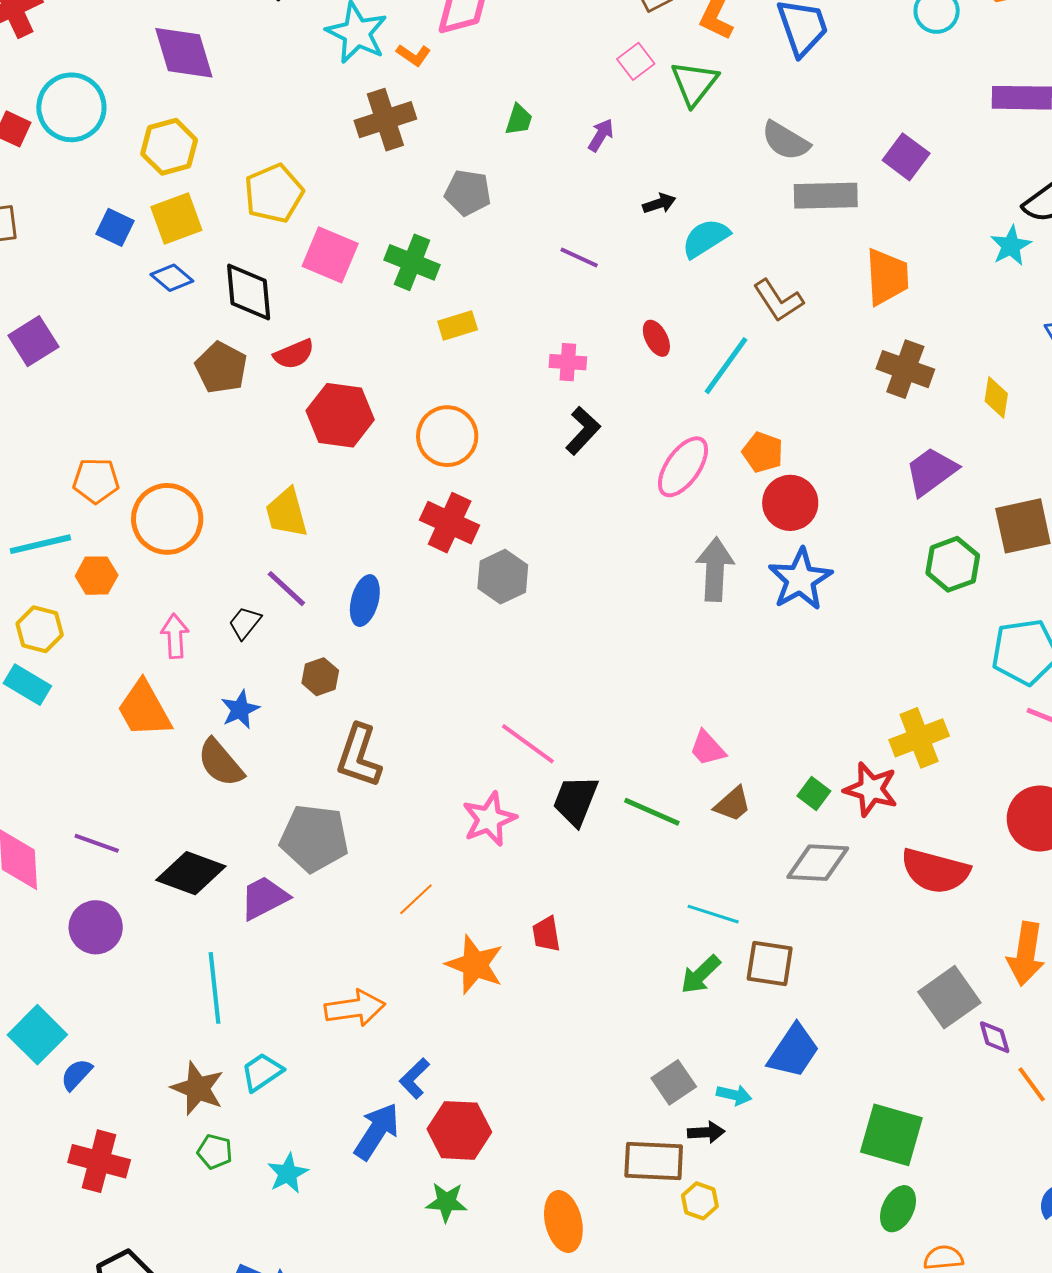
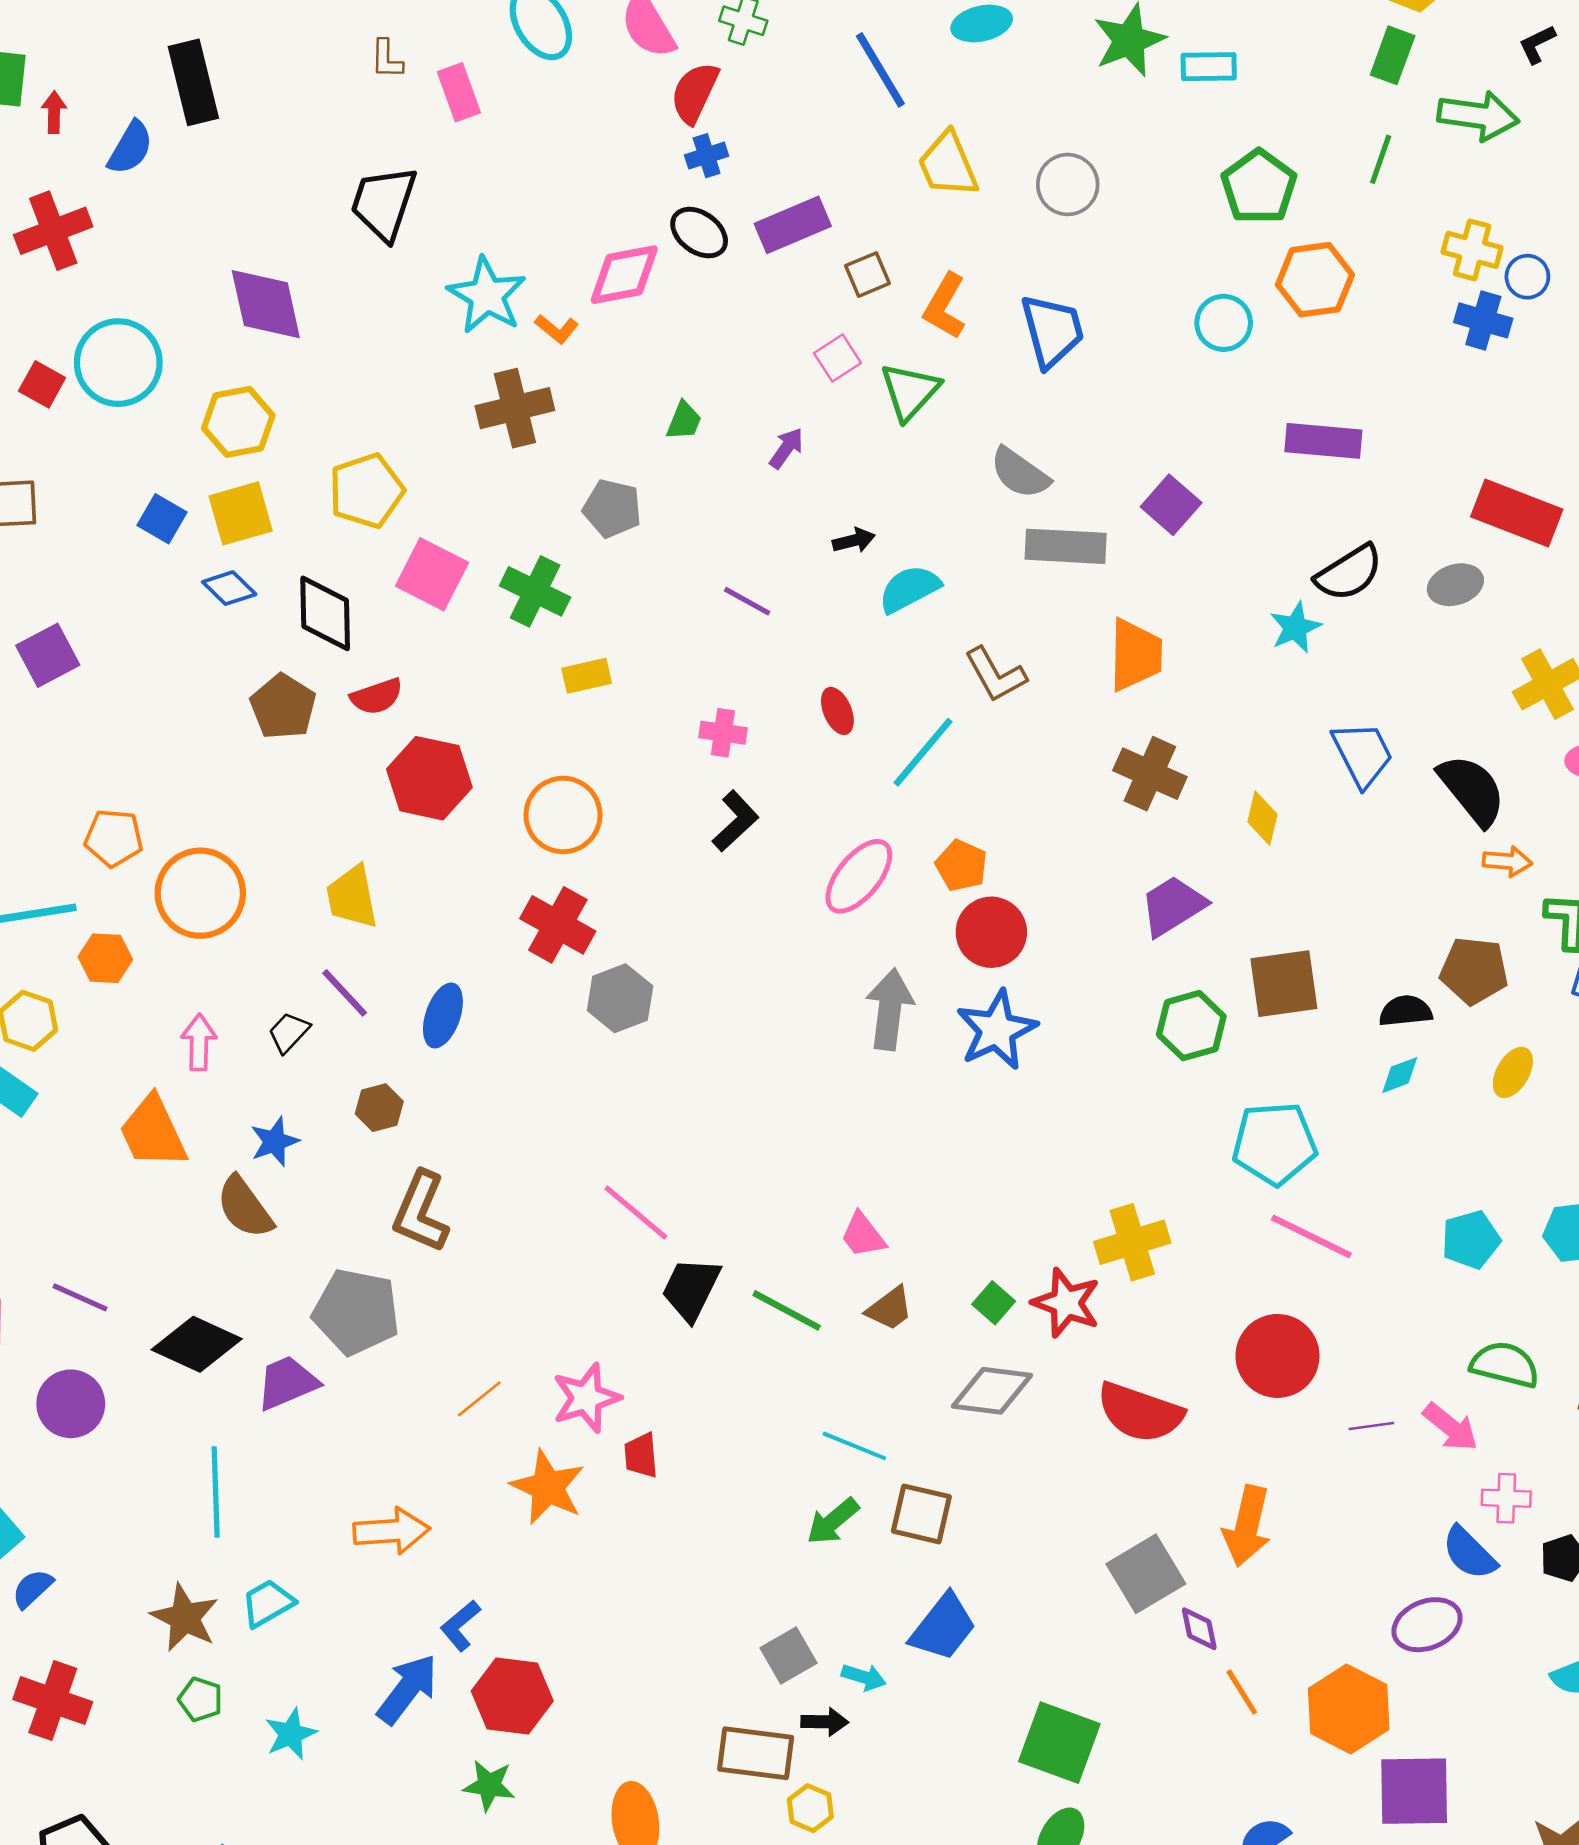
pink star: (489, 819) -> (586, 1398), moved

